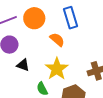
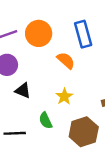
yellow star: (57, 69) -> (64, 96), size x0.6

